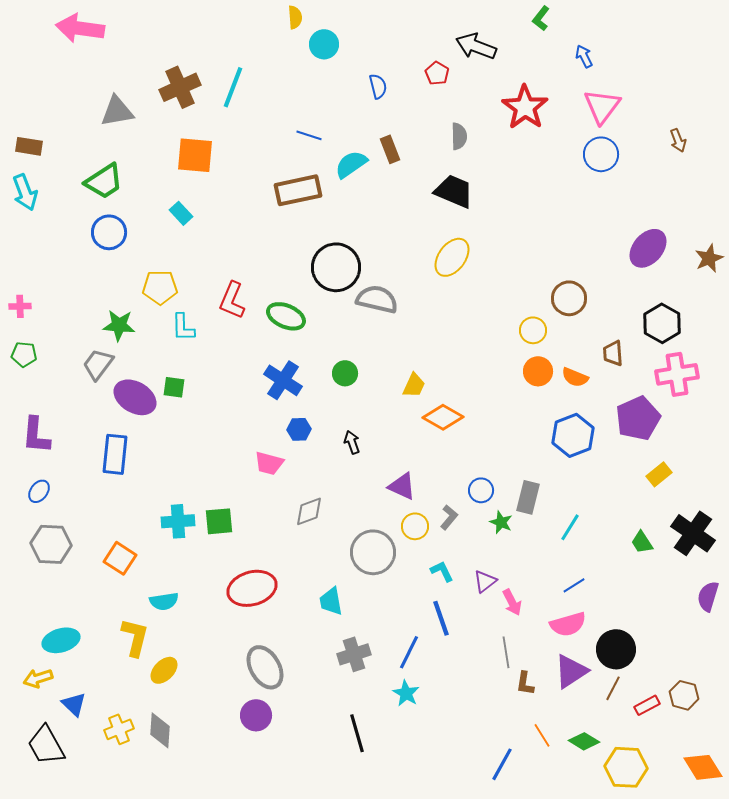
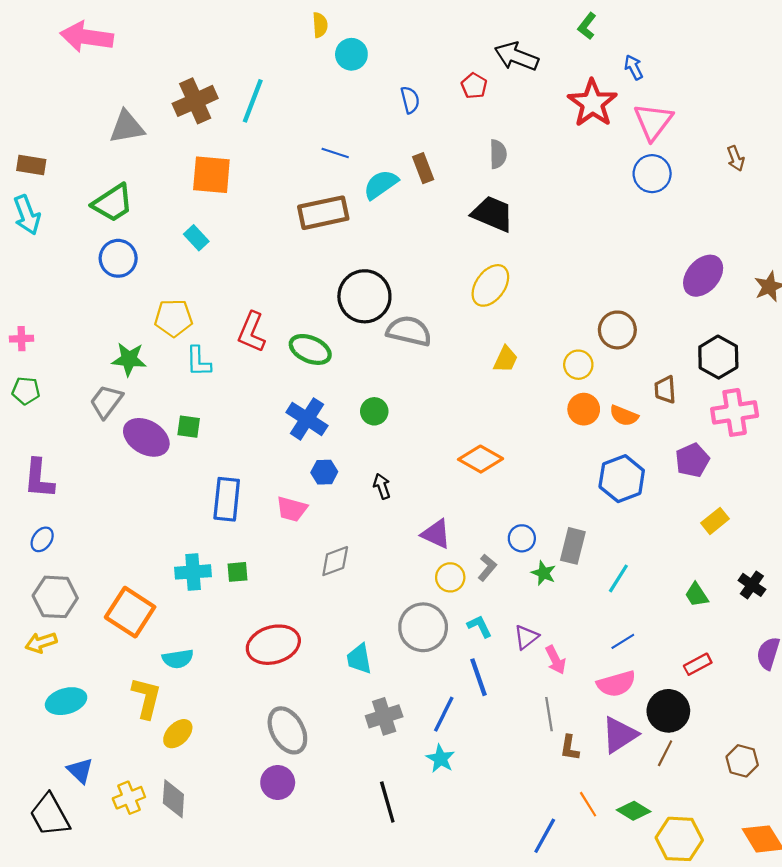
red star: (525, 107) -> (592, 103), moved
yellow trapezoid: (414, 385) -> (506, 359), moved
purple pentagon: (638, 418) -> (692, 460), size x0.7
blue rectangle: (115, 454) -> (227, 499), moved
green square: (219, 521) -> (238, 572), size x0.7
black cross: (693, 533) -> (752, 585), size x0.6
gray circle: (373, 552) -> (423, 627), moved
orange square: (120, 558) -> (130, 612), size x1.4
yellow arrow: (38, 678) -> (41, 642), moved
red rectangle: (647, 705) -> (698, 664), moved

